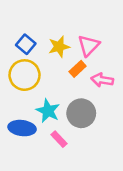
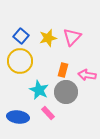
orange rectangle: (78, 69) -> (63, 70), moved, turned -32
pink arrow: (102, 80) -> (87, 75), moved
blue ellipse: (22, 128) -> (18, 117), moved

